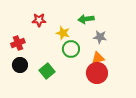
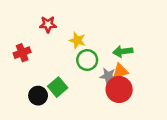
green arrow: (86, 19) -> (123, 51), moved
gray star: (100, 37) -> (108, 76), moved
black circle: (20, 65) -> (38, 96), moved

